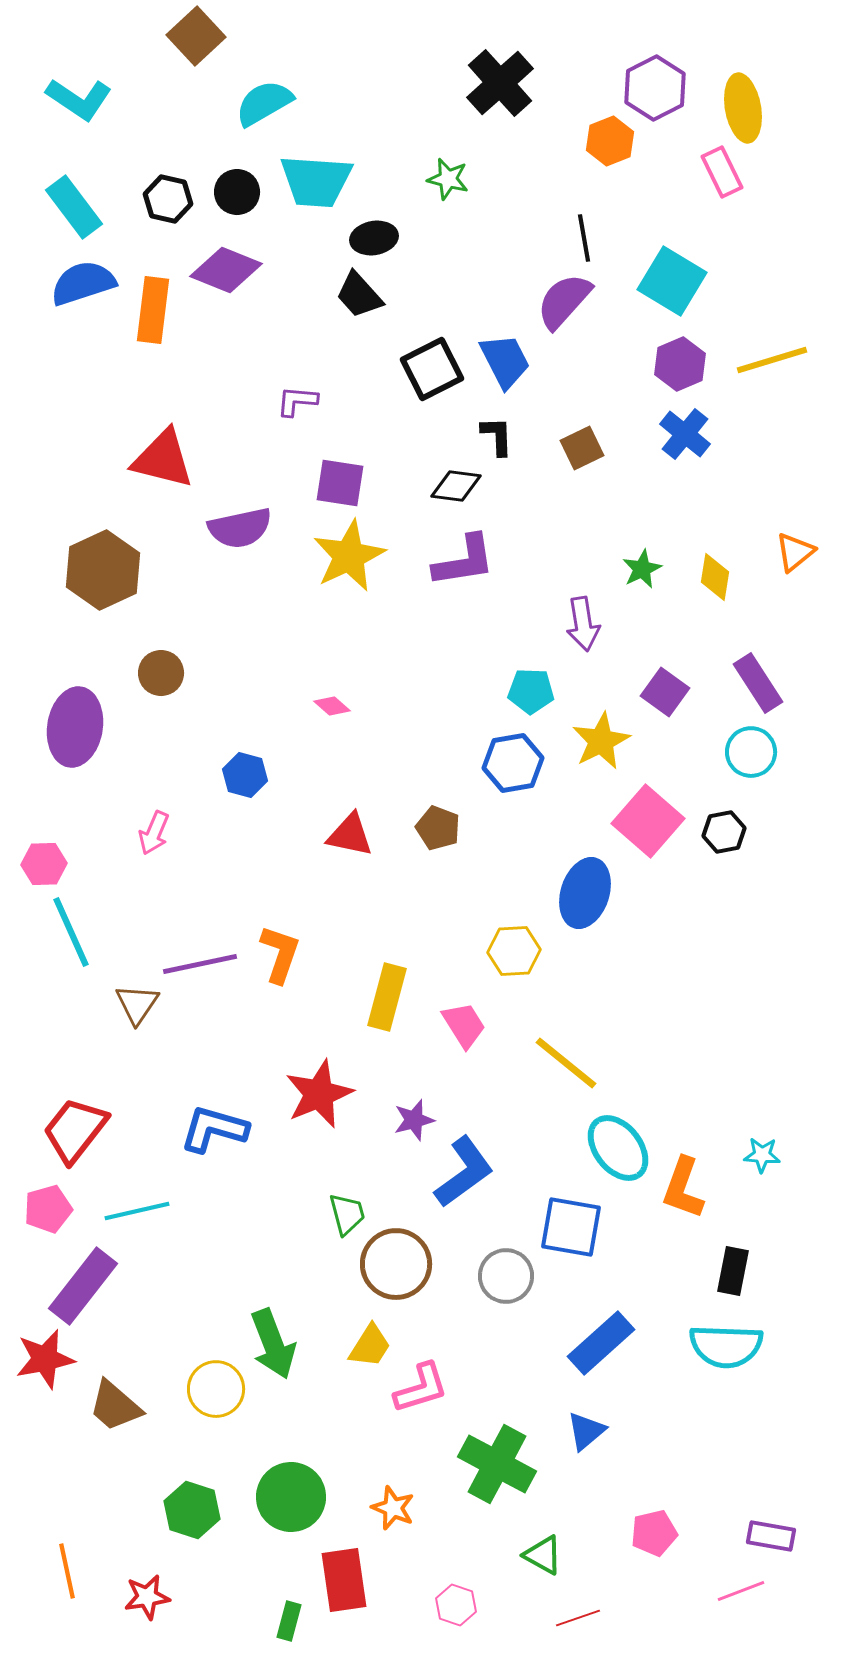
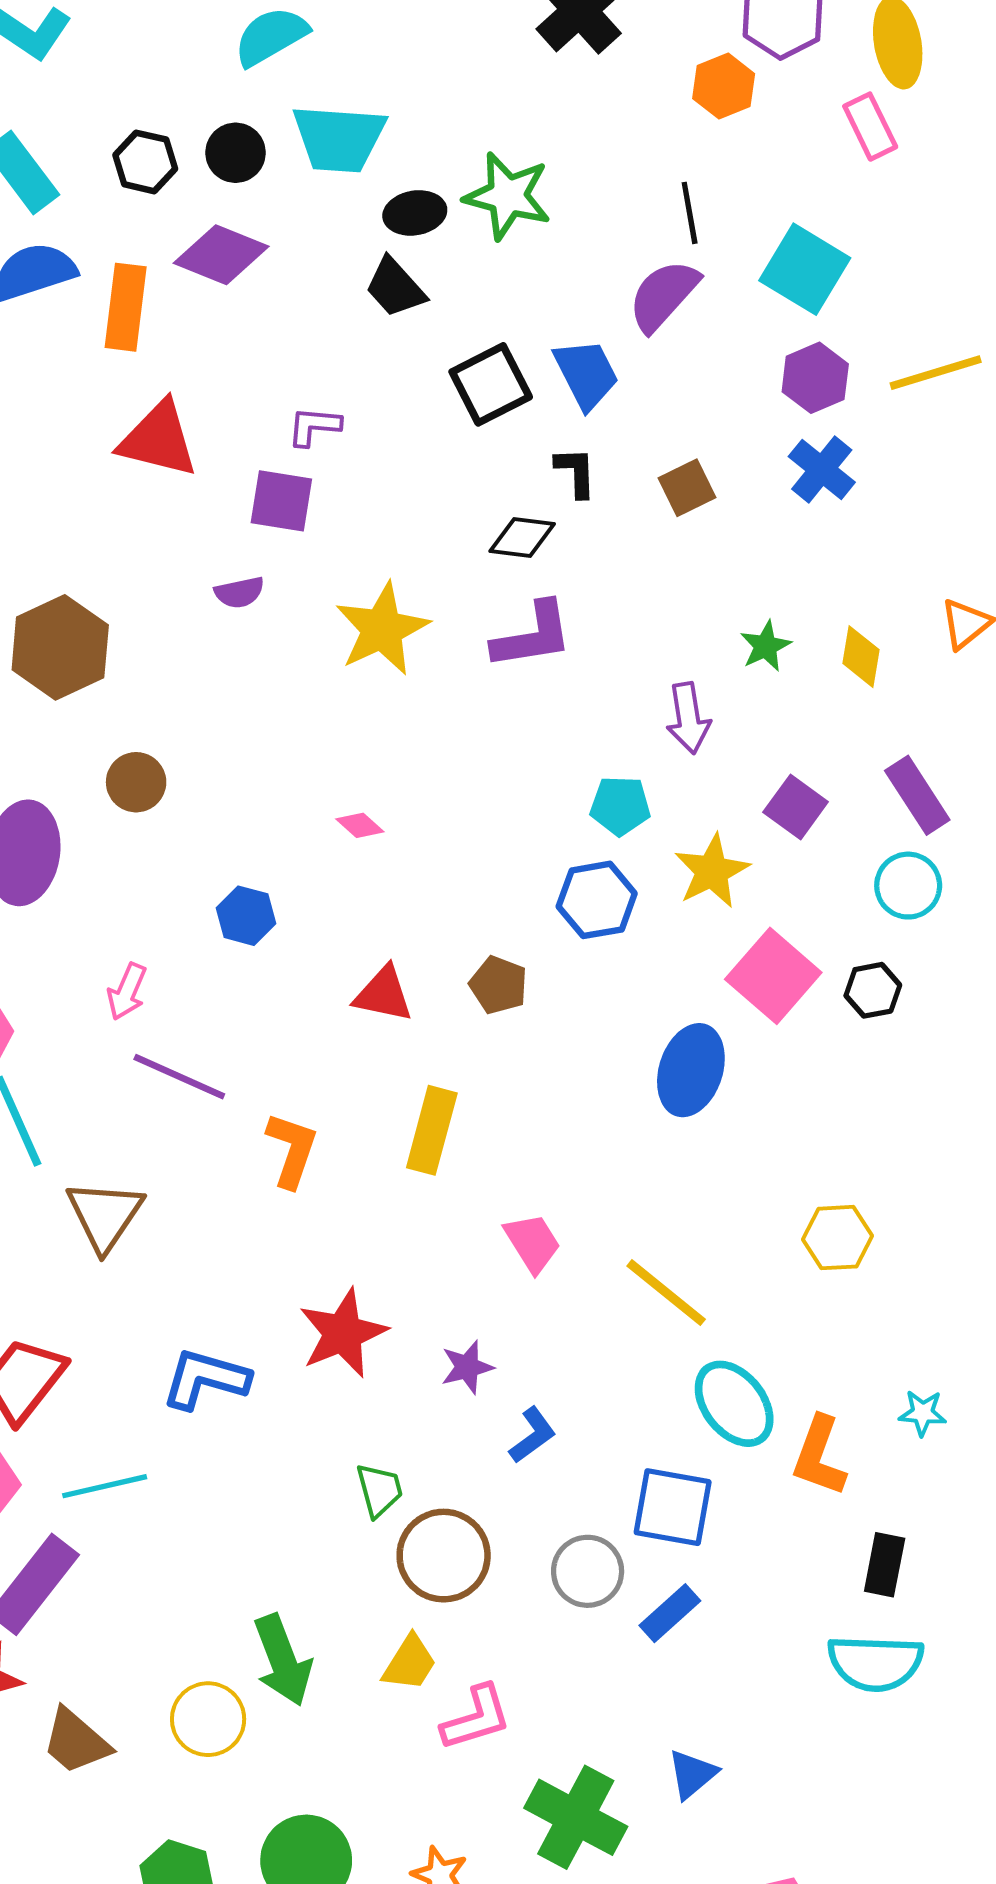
green star: (448, 179) -> (508, 196), moved, size x1.6
red triangle: (163, 459) -> (158, 439), moved
purple square: (340, 483) -> (281, 501), moved
purple semicircle: (240, 528) -> (239, 592), size x0.6
yellow hexagon: (514, 951) -> (837, 1238), moved
purple line: (200, 964) -> (179, 1077), moved, turned 36
yellow rectangle: (387, 997) -> (432, 1130), moved
brown triangle: (137, 1004) -> (105, 1215), size x1.4
blue L-shape: (464, 1172) -> (533, 1435), size x0.6
blue rectangle: (601, 1343) -> (670, 1613), moved, size x0.7

